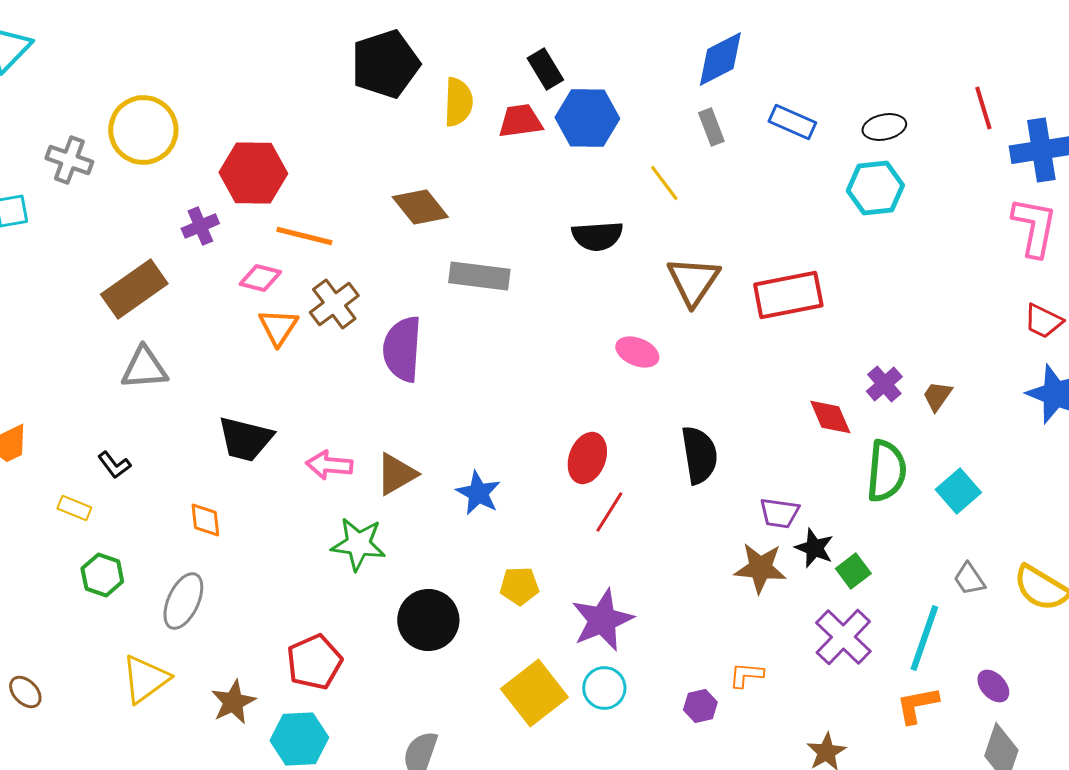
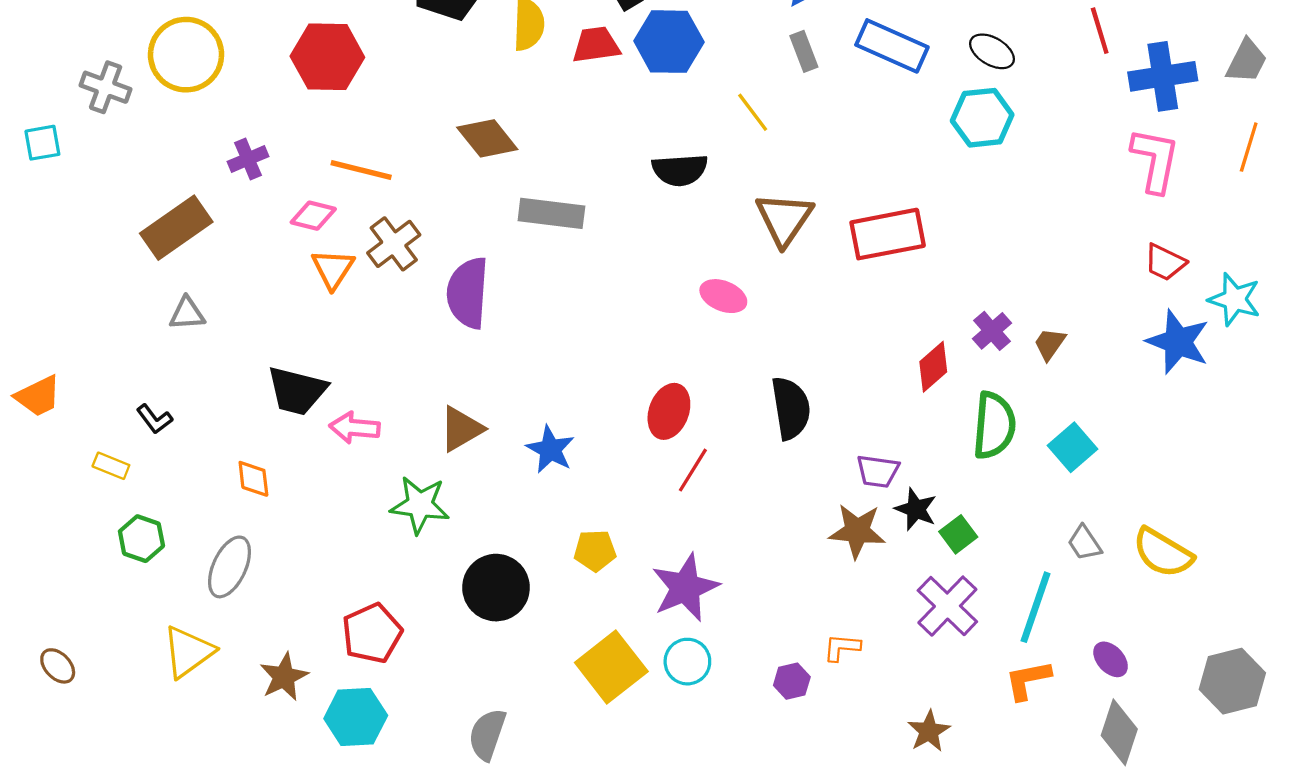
blue rectangle: (792, 122) -> (892, 46), size x1.4
black ellipse: (884, 127) -> (992, 51), turned 42
red hexagon: (253, 173) -> (327, 57), moved
gray triangle: (144, 368) -> (187, 313), size x0.7
red diamond: (830, 417) -> (933, 367), turned 72
pink arrow: (329, 465) -> (355, 428), moved

